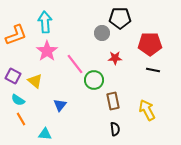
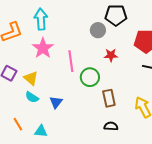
pink line: (75, 64) -> (71, 61), turned 30
cyan semicircle: (18, 100) -> (32, 97), moved
orange line: (21, 119) -> (18, 124), moved
black semicircle: (115, 129) -> (111, 126), turned -80

